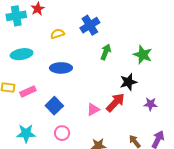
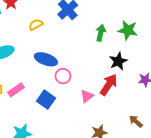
green arrow: (106, 52) -> (101, 33), moved
blue ellipse: (61, 68) -> (46, 59), turned 30
pink circle: (62, 133) -> (63, 76), moved

